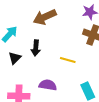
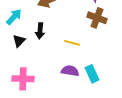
purple semicircle: (48, 85) -> (70, 71), moved

